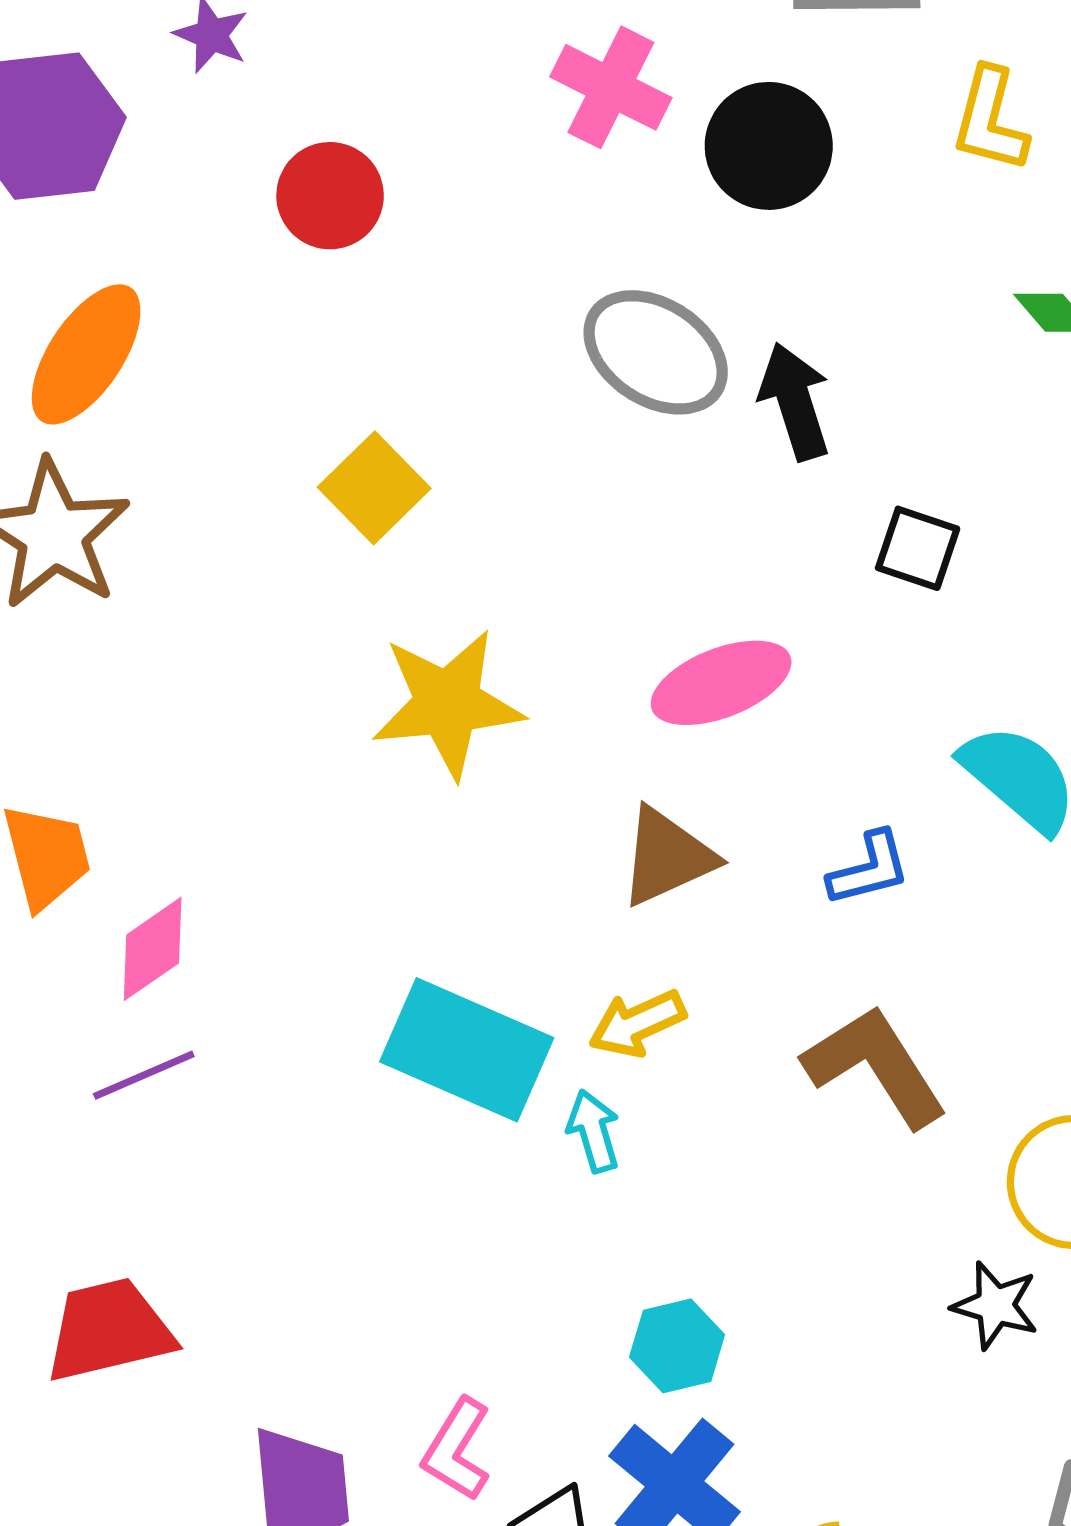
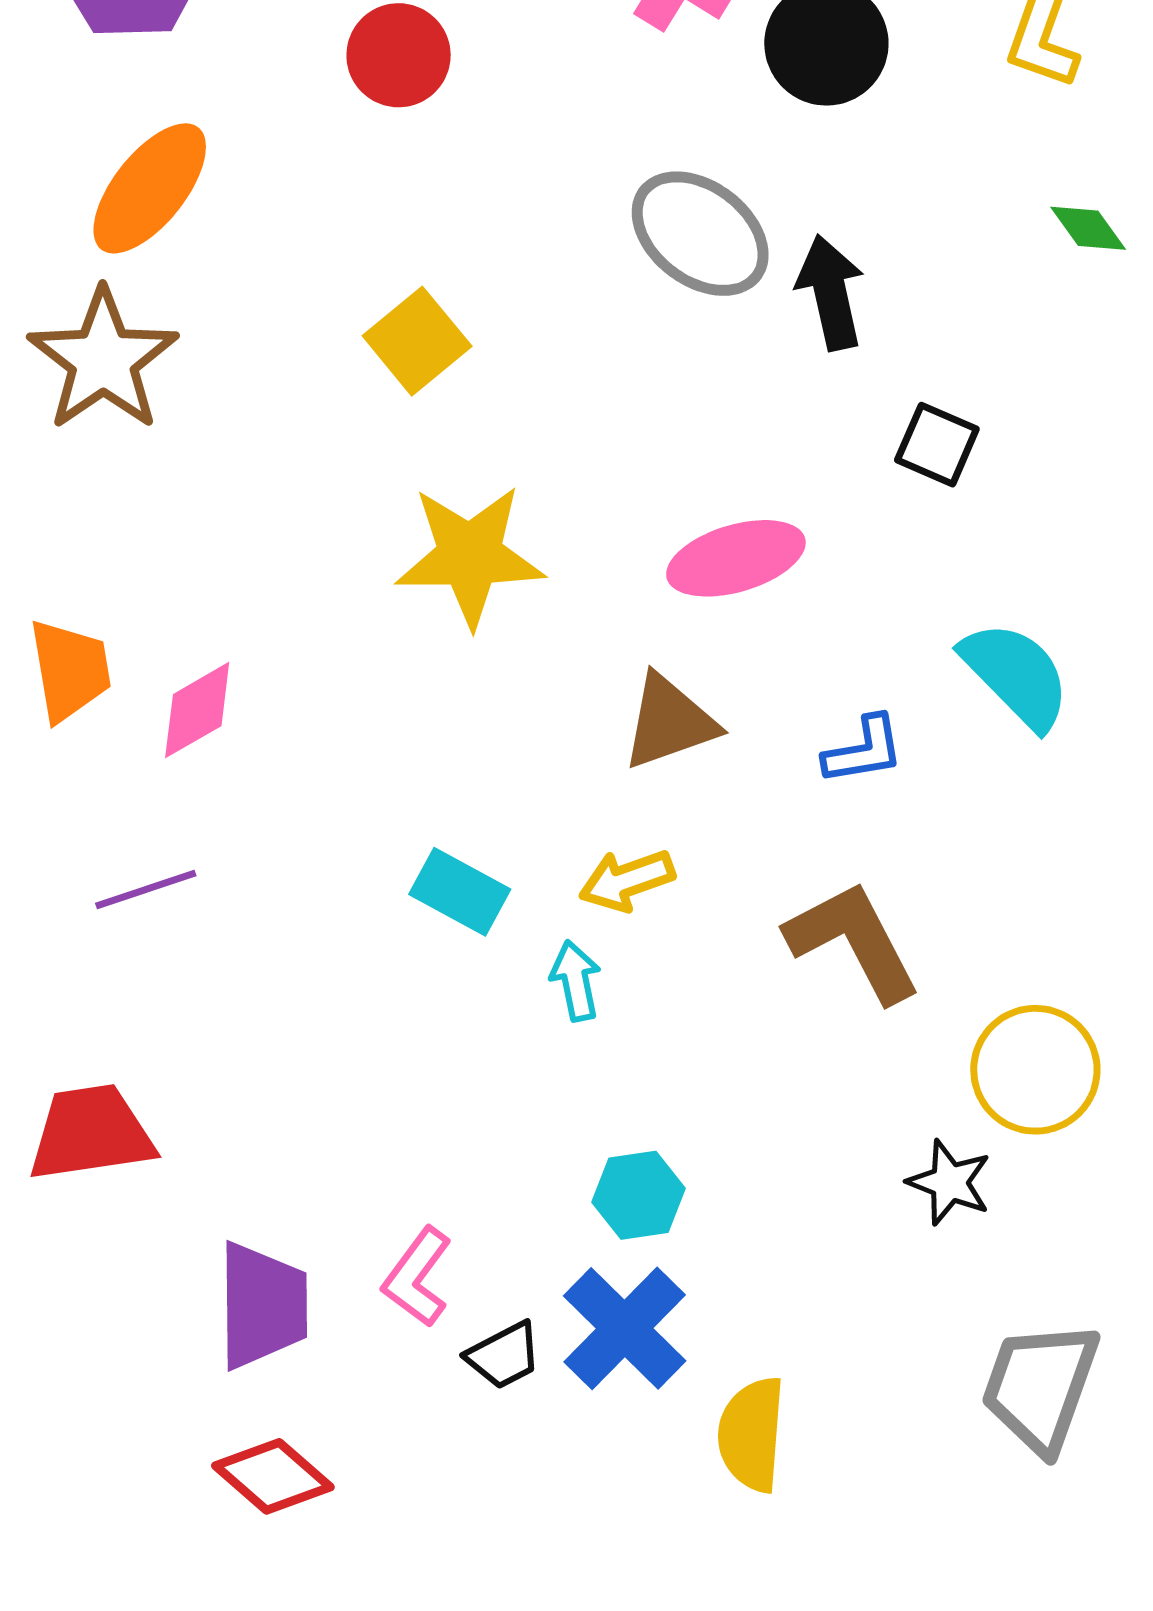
pink diamond: (153, 949) -> (197, 710), moved
cyan rectangle: (467, 1050) -> (460, 892), size x0.6

